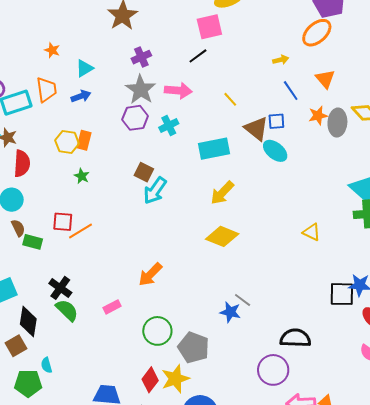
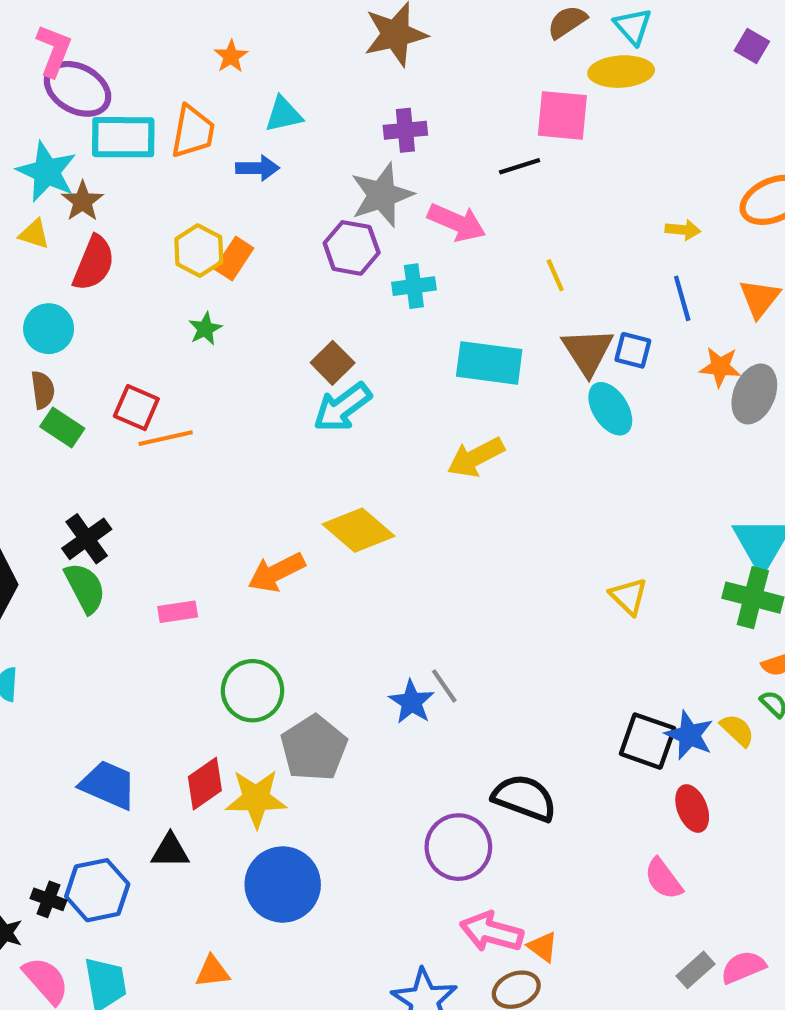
yellow diamond: (222, 236) -> (358, 530), moved

